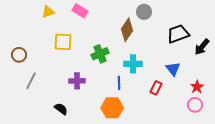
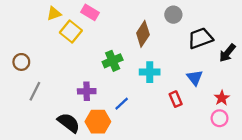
gray circle: (144, 12) -> (173, 15), moved
yellow square: (63, 42) -> (71, 32), moved, turned 36
blue line: (119, 83) -> (122, 104), moved, turned 48
red rectangle: (156, 88) -> (176, 99), turned -48
orange hexagon: (112, 108) -> (98, 122), moved
black semicircle: (61, 109) -> (69, 123), size x1.5

